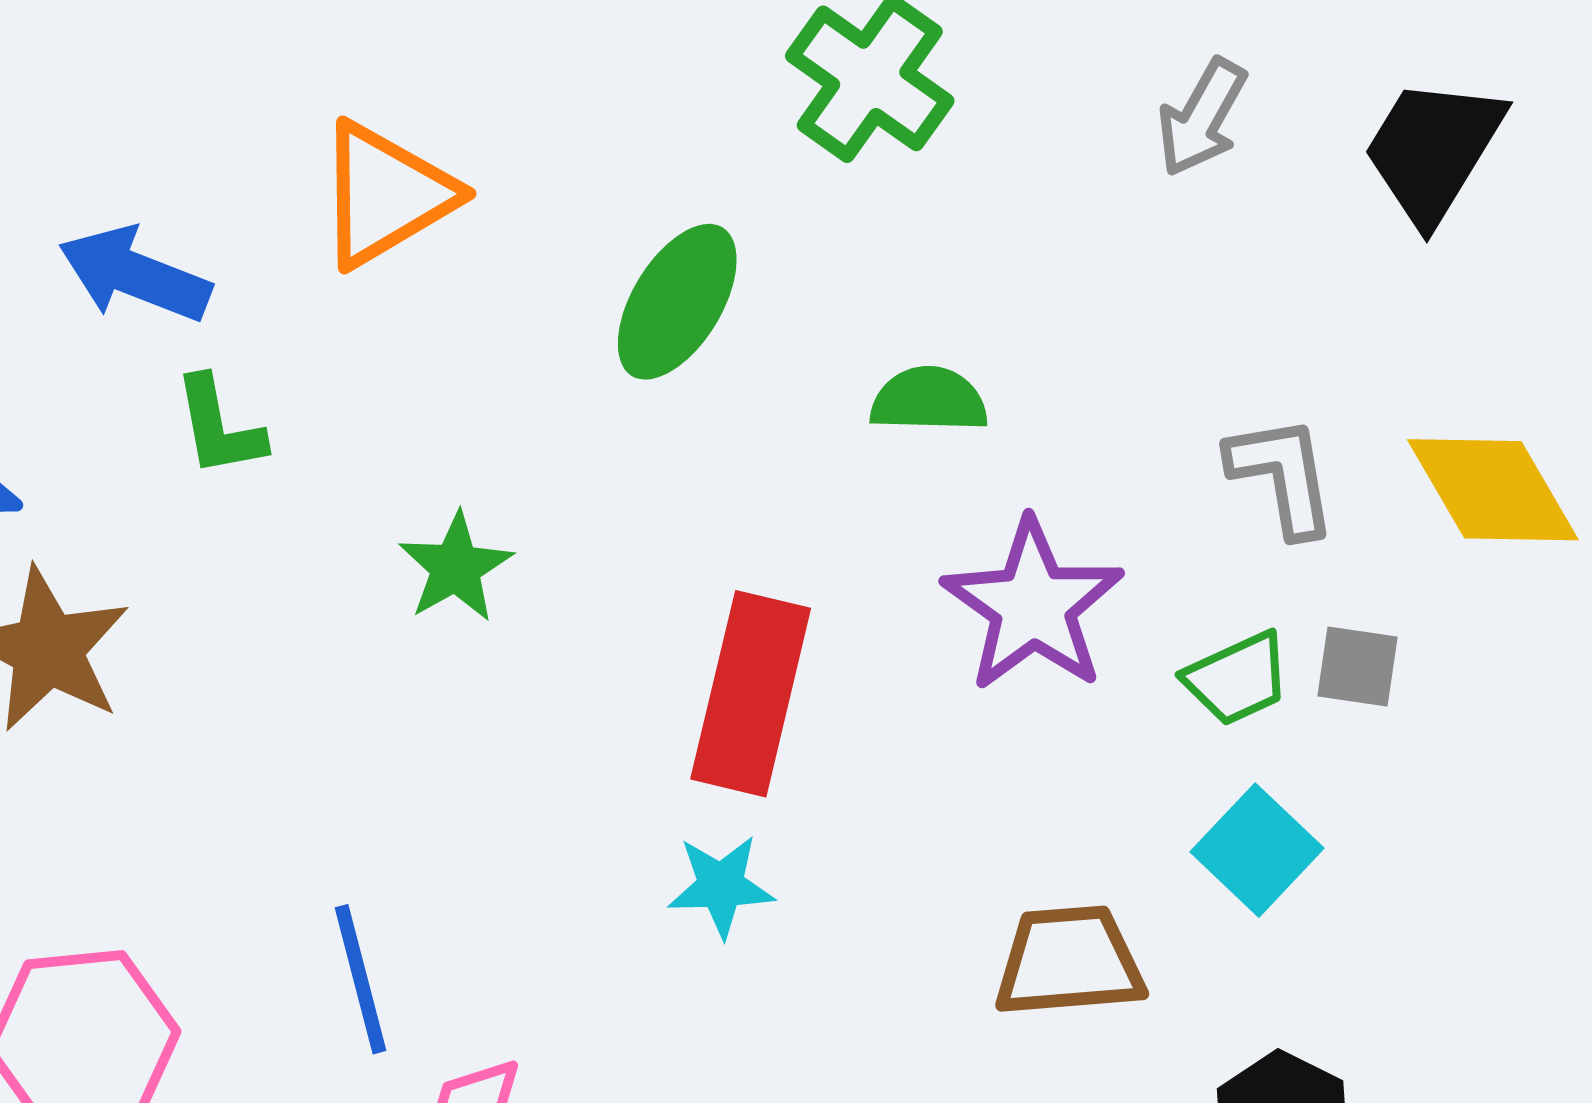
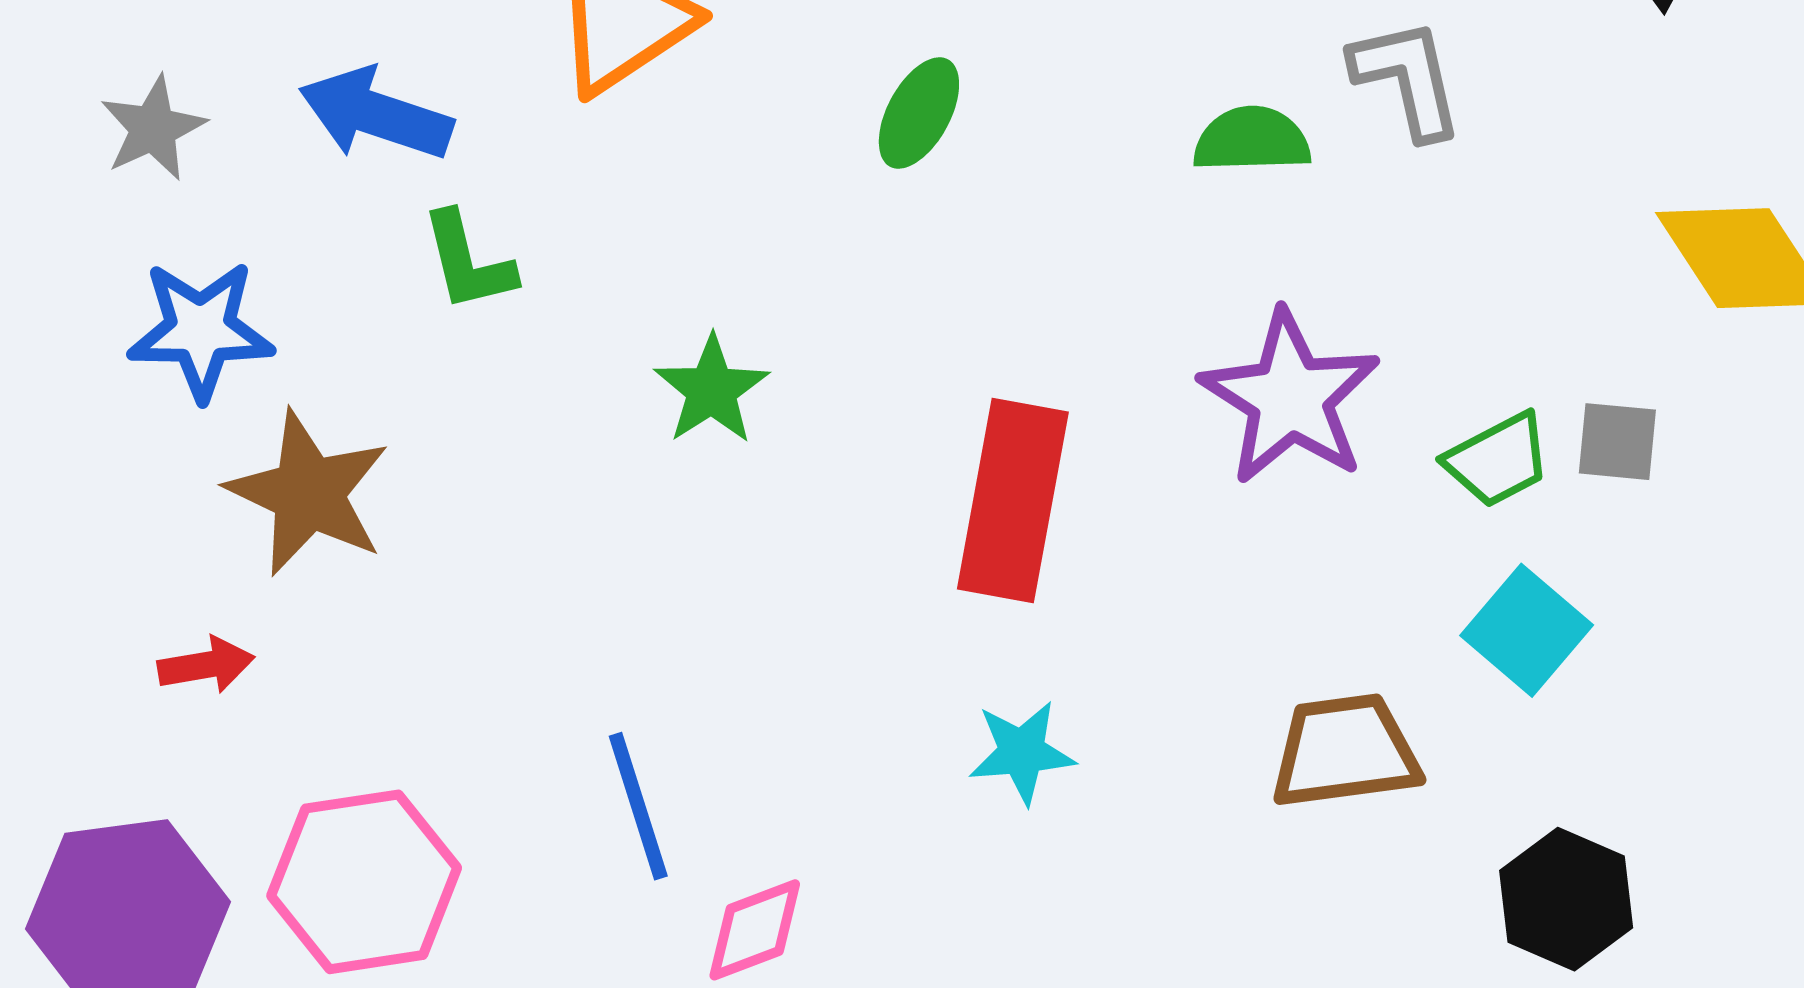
green ellipse: (677, 302) -> (919, 113), size x0.7
green semicircle: (929, 400) -> (1252, 140), moved
gray L-shape: (1282, 476) -> (1407, 78), moved
cyan star: (721, 886) -> (1022, 752), moved

